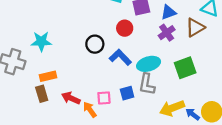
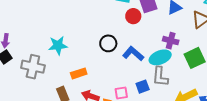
red circle: (125, 28) -> (133, 16), moved
purple cross: (167, 33) -> (171, 41), moved, turned -35
orange rectangle: (48, 76) -> (79, 73), moved

